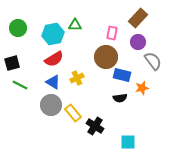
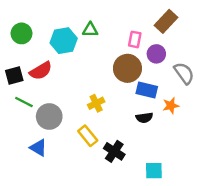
purple circle: (138, 42) -> (156, 54), moved
red semicircle: (54, 59) -> (41, 71), moved
yellow cross: (77, 78) -> (96, 103), moved
blue triangle: (53, 82) -> (38, 148), moved
gray circle: (51, 105) -> (49, 116), moved

